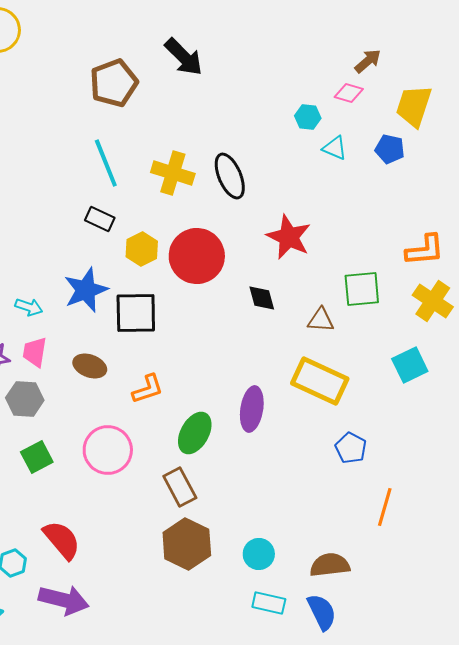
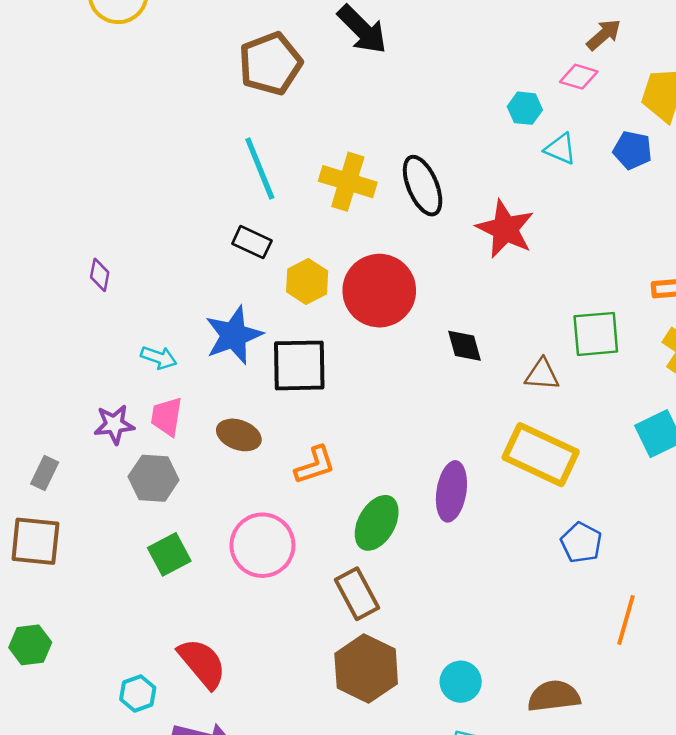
red star: (289, 237) -> (505, 229), moved

